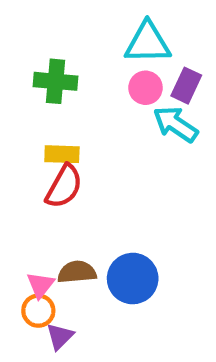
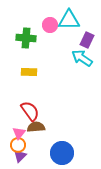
pink circle: (146, 88) -> (50, 25), moved
red semicircle: (64, 186) -> (30, 111), moved, turned -65
blue circle: (133, 279) -> (62, 153), moved
purple triangle: (60, 336) -> (20, 156), moved

